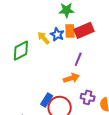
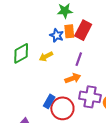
red rectangle: (84, 30) -> (83, 30), turned -36
yellow arrow: (44, 38) -> (46, 56), moved, turned -72
purple cross: (88, 97) -> (90, 97), size x1.5

